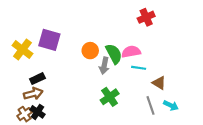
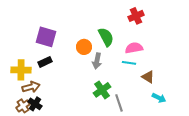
yellow cross: (22, 50) -> (21, 70), moved, turned -36
pink semicircle: (131, 52) -> (134, 48), moved
green semicircle: (114, 54) -> (106, 37), moved
black rectangle: (37, 79) -> (45, 62), moved
gray line: (150, 105) -> (119, 103), moved

